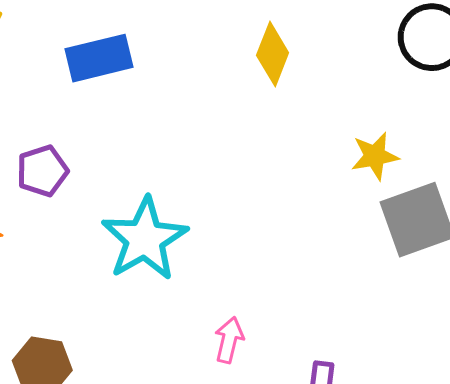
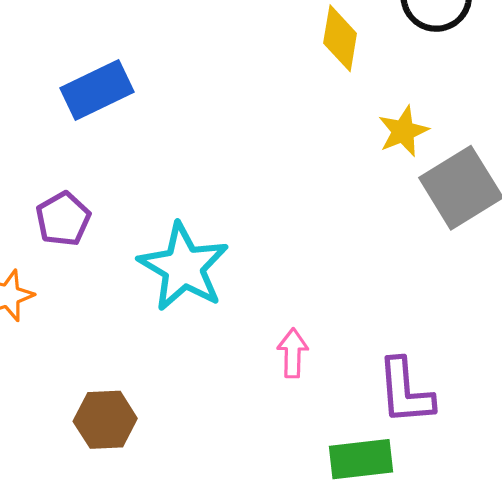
yellow diamond: (273, 54) -> (340, 38), moved

